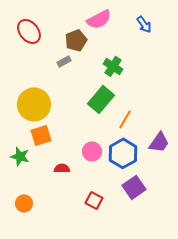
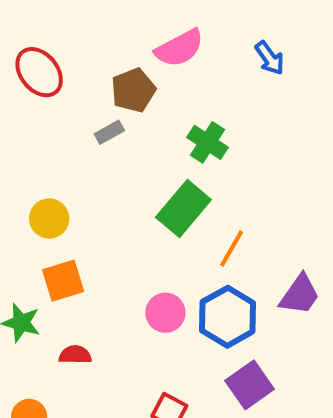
yellow circle: (34, 104) -> (49, 218), size x0.6
red semicircle: (62, 168) -> (75, 355), moved

